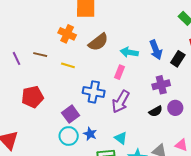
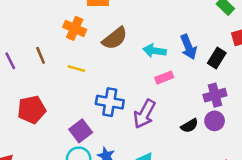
brown line: (40, 55) -> (41, 55), turned 56
pink rectangle: (120, 72) -> (164, 78), moved, turned 48
purple cross: (161, 85) -> (215, 95), moved

